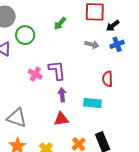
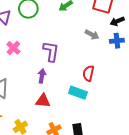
pink cross: (35, 74) -> (13, 48), moved
red semicircle: (107, 79) -> (88, 73), moved
purple arrow: (62, 95) -> (42, 76), moved

